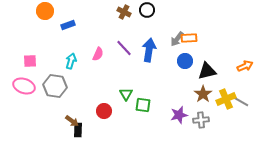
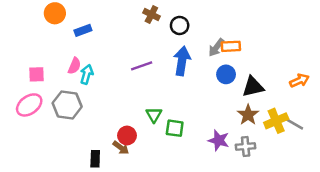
black circle: (147, 10) -> (180, 25), moved
purple line: (124, 48) -> (142, 66), moved, turned -66
pink semicircle: (98, 54) -> (74, 66), moved
pink ellipse: (24, 86) -> (29, 105), turned -55
purple star: (179, 115) -> (219, 140), turned 30
brown arrow: (72, 121) -> (121, 148), moved

